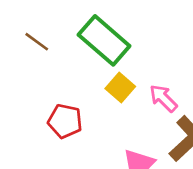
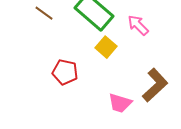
pink arrow: (163, 98) -> (138, 25), moved

